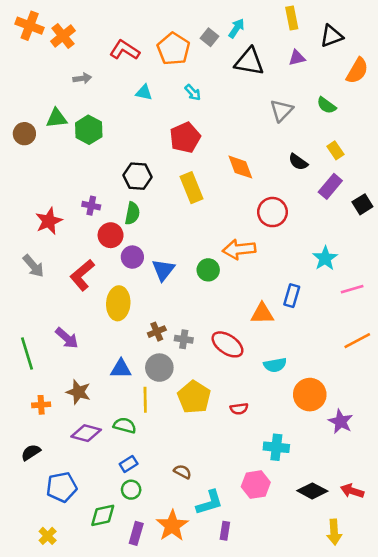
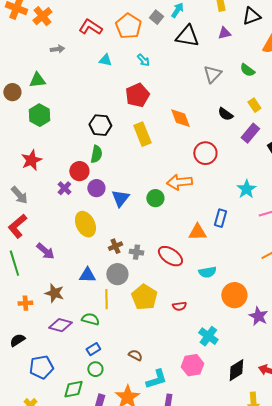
green hexagon: (89, 130) -> (39, 115), moved
purple cross: (91, 206) -> (64, 188), moved, turned 32
red L-shape: (82, 275) -> (17, 226), moved
yellow ellipse: (118, 303) -> (85, 224), turned -30
cyan cross: (276, 447) -> (208, 336), turned 30
black diamond: (312, 491) -> (236, 370), turned -60

